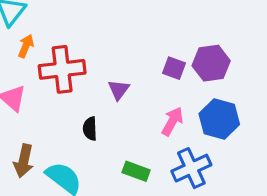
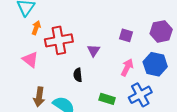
purple hexagon: (211, 63) -> (161, 31), moved

